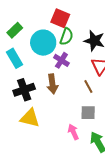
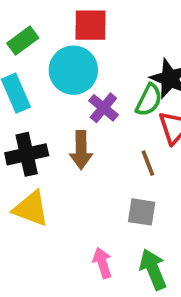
red square: (60, 18) -> (90, 25), moved, turned -30
green semicircle: (66, 37) -> (149, 100), moved
pink arrow: (73, 132) -> (102, 263), moved

